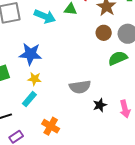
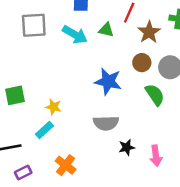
blue star: (30, 54) -> (108, 81), moved
green semicircle: (118, 58) -> (155, 95), turned 72

